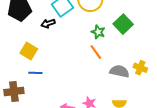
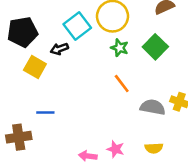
green star: (98, 32) -> (120, 48), moved
yellow square: (29, 51) -> (35, 67), moved

